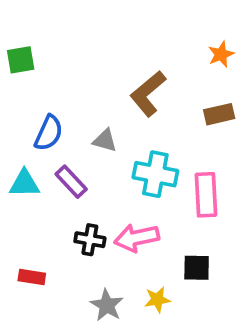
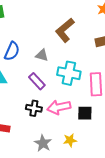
purple rectangle: (71, 182) -> (37, 81), moved
black square: (197, 268) -> (85, 113), moved

